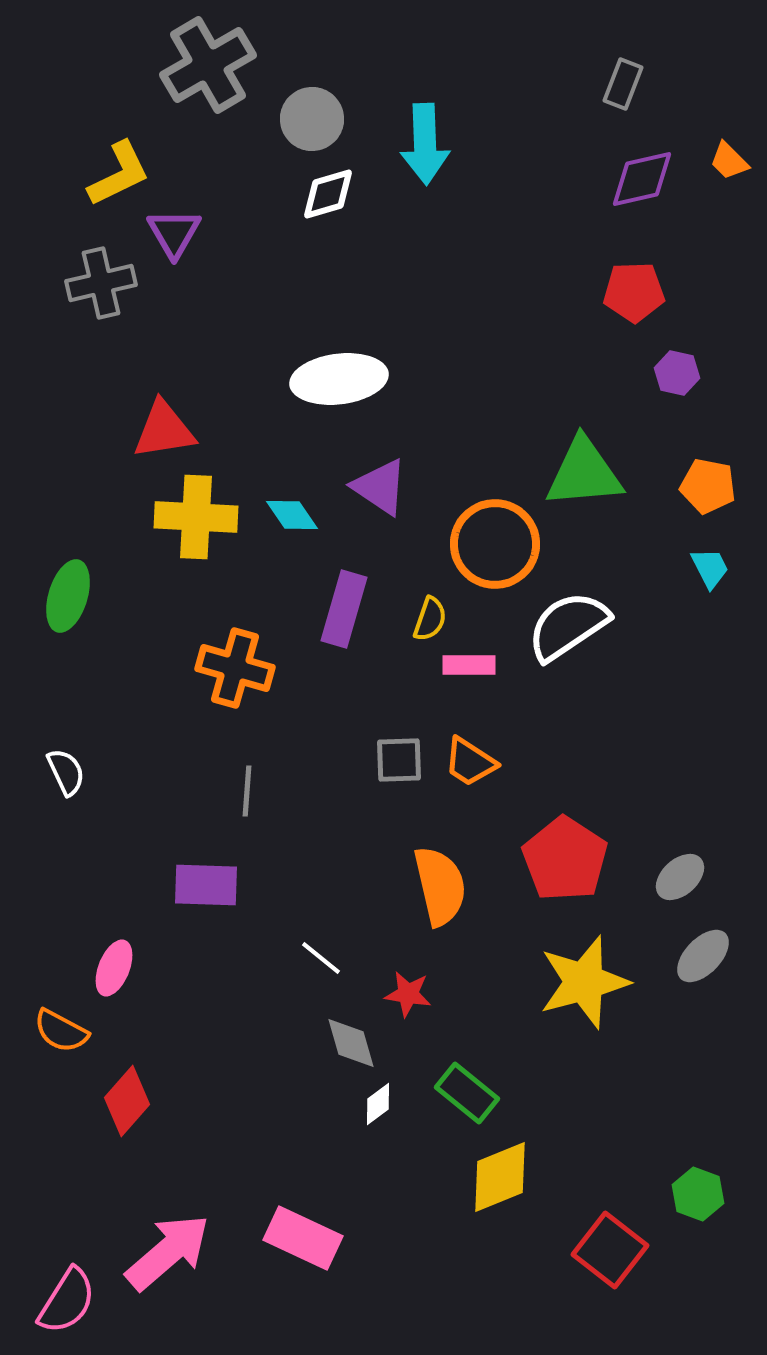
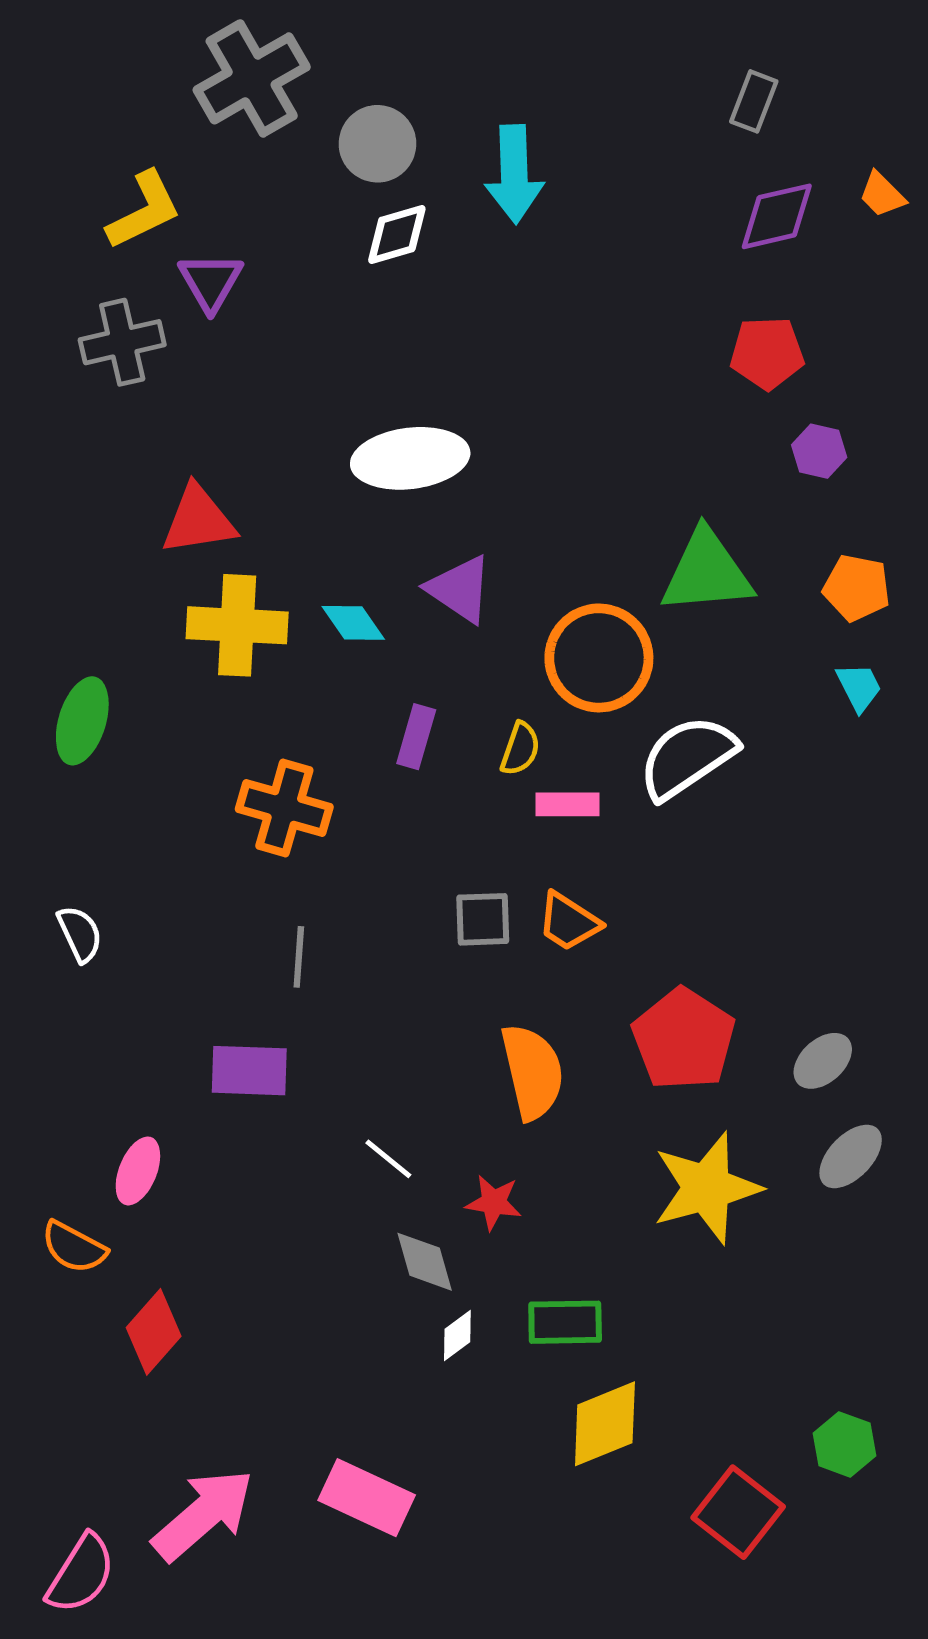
purple rectangle: (344, 609) -> (416, 737), size x0.7
green rectangle: (467, 1093) -> (565, 1322), turned -40

